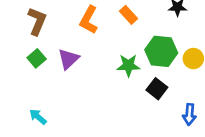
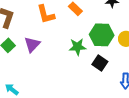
orange L-shape: (89, 20) -> (46, 14), turned -40

